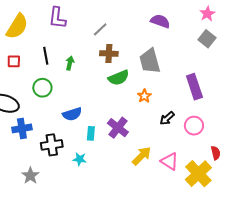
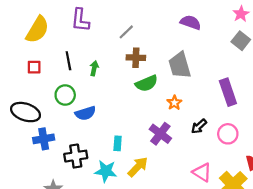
blue semicircle: (72, 114) -> (85, 113), moved
purple cross: (118, 128) -> (160, 134), moved
yellow arrow: (142, 156) -> (138, 167), moved
cyan star: (80, 159) -> (106, 171), size x1.5

